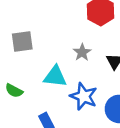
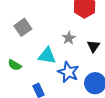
gray square: (22, 41) -> (23, 27), turned -30

